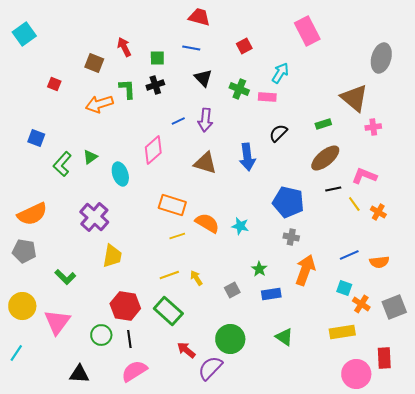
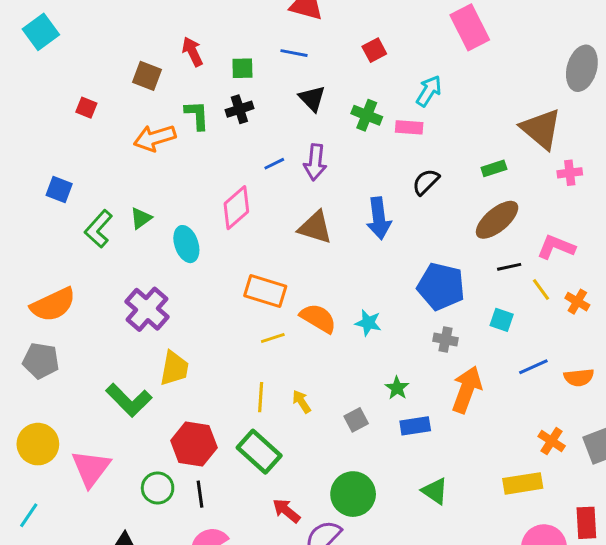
yellow line: (169, 275) -> (261, 397), turned -66
green L-shape: (65, 277) -> (129, 400), moved, size x1.4
cyan square: (344, 288) -> (502, 320), moved

